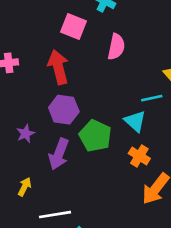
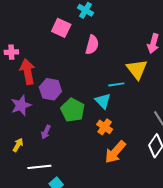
red arrow: (58, 67) -> (27, 72), moved
purple star: (26, 134) -> (21, 105), size x1.5
purple arrow: (59, 154) -> (46, 132), moved, size x0.6

